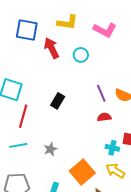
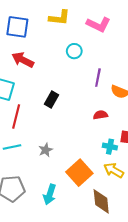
red arrow: (52, 48) -> (23, 60), moved, turned -35
purple line: (101, 93) -> (98, 78), moved, turned 36

